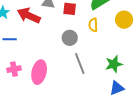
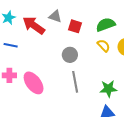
yellow semicircle: (93, 25) -> (104, 46), moved, turned 128
pink ellipse: (39, 72) -> (34, 83), turned -60

